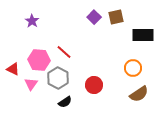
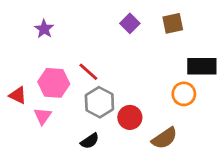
brown square: (116, 17) -> (173, 23), moved
black rectangle: (143, 35) -> (202, 66), moved
gray hexagon: (58, 78) -> (99, 102), moved
brown semicircle: (139, 94) -> (164, 138), moved

